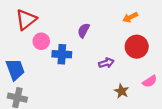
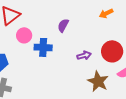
red circle: (137, 47) -> (112, 51), moved
brown star: (121, 91) -> (98, 81), size x1.5

